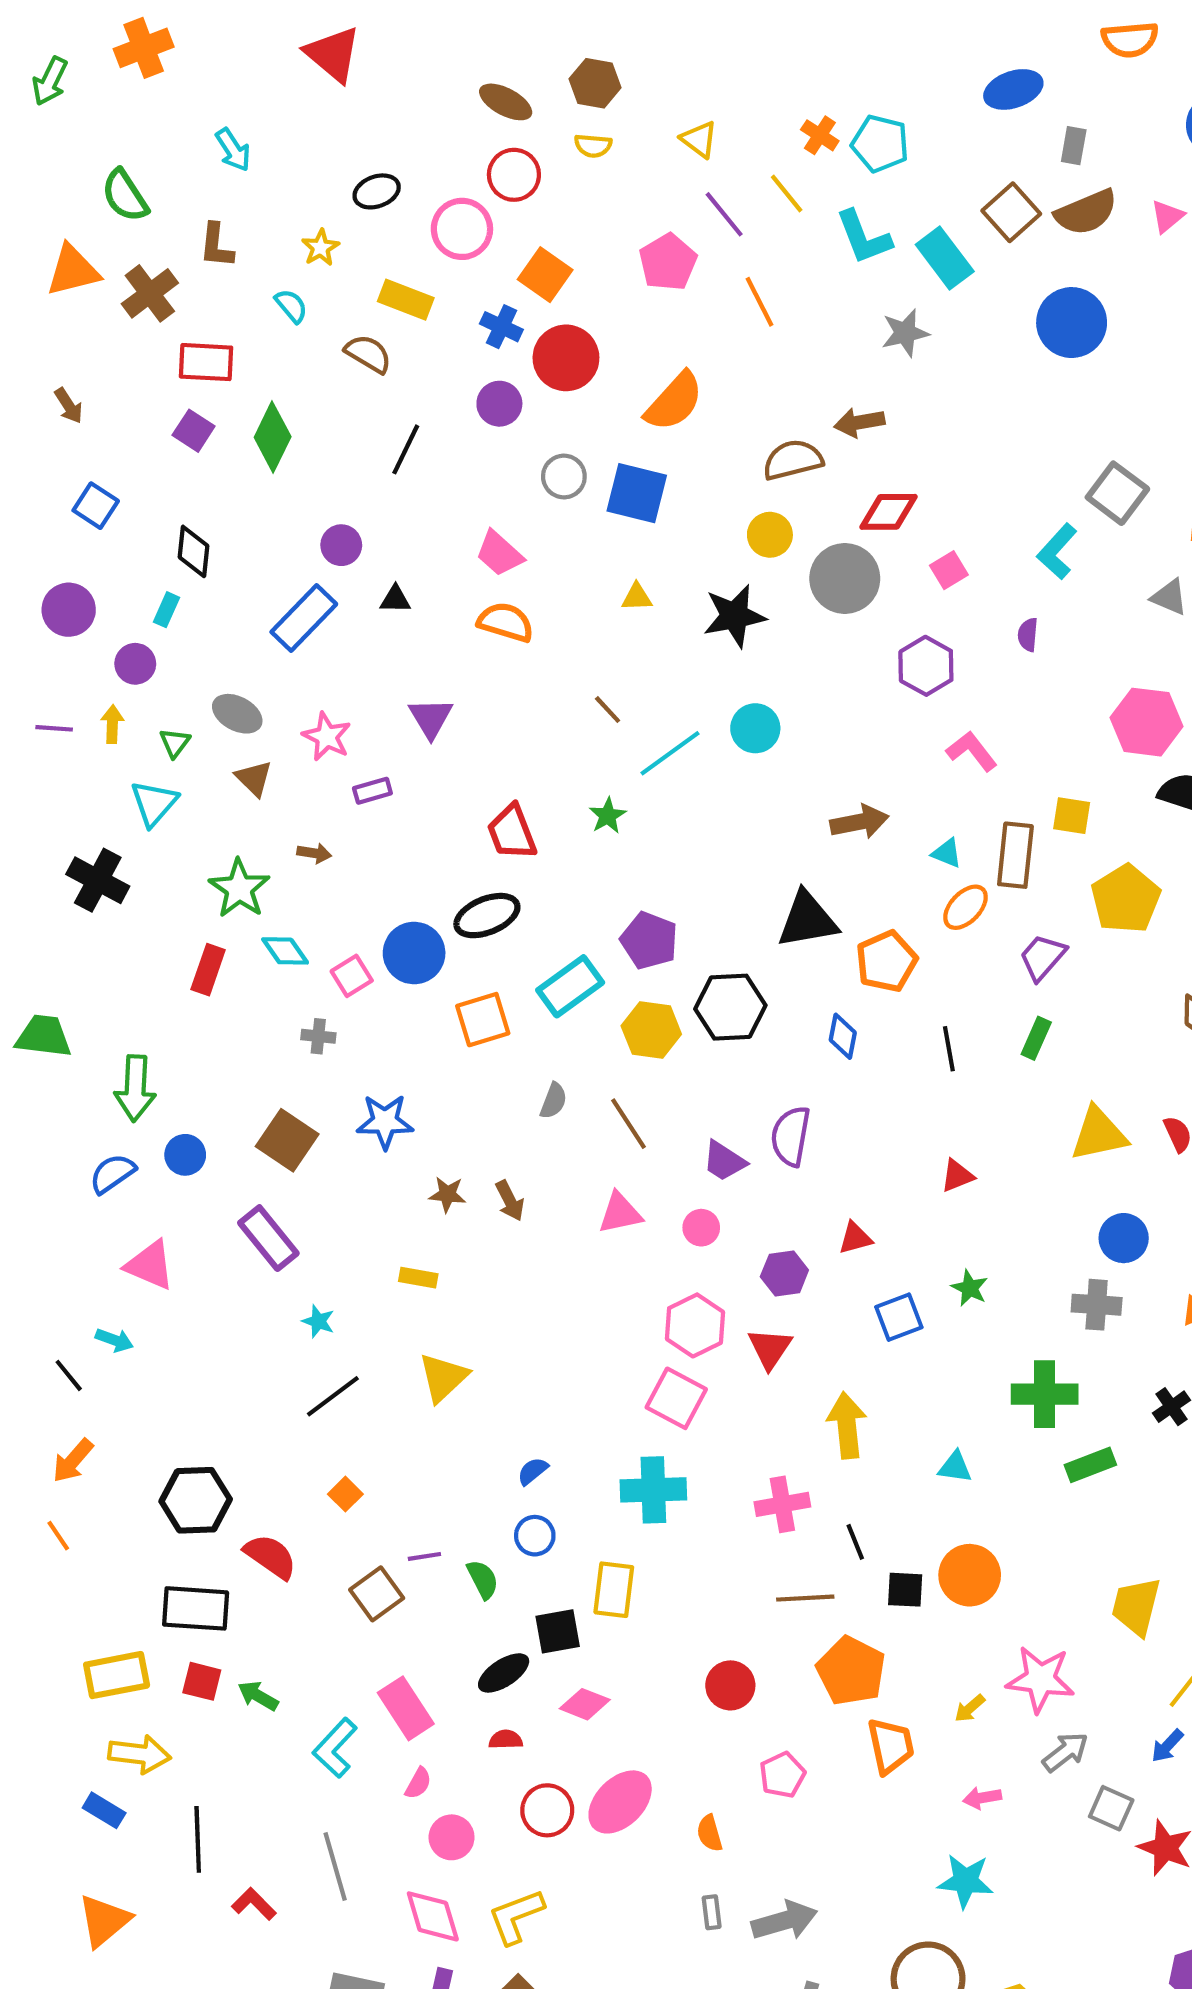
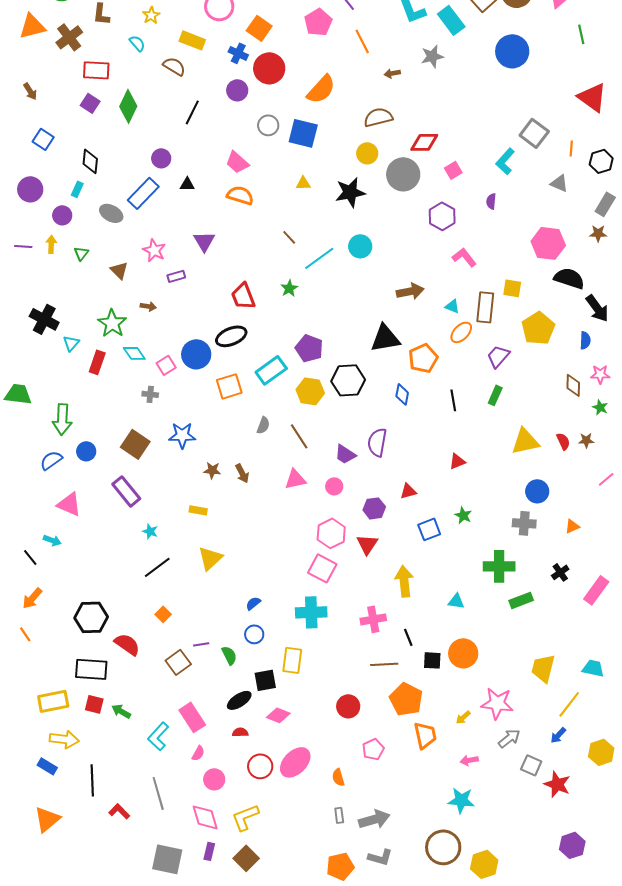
brown arrow: (859, 422) -> (392, 73), moved, size x0.7
gray ellipse: (237, 714) -> (111, 213), moved
cyan triangle: (154, 803) -> (71, 343), moved, size x0.7

